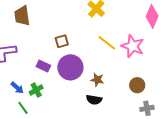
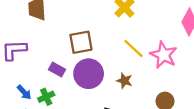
brown square: (62, 41) -> (81, 42), size x1.5
brown star: (97, 80) -> (124, 81), moved

